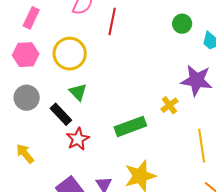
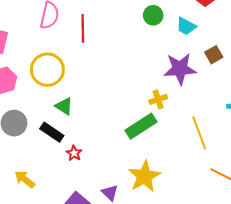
yellow cross: (169, 105) -> (158, 99), turned 30
green rectangle: (130, 126) -> (141, 126), moved
red star: (78, 139) -> (74, 153), size x0.7

